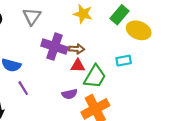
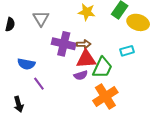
red triangle: (78, 66) -> (86, 59), size x1.5
purple semicircle: (70, 94) -> (81, 75), moved

